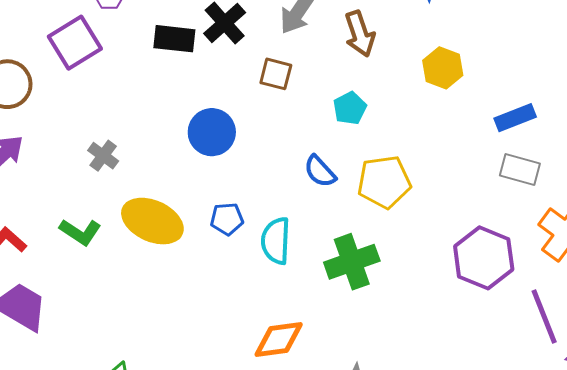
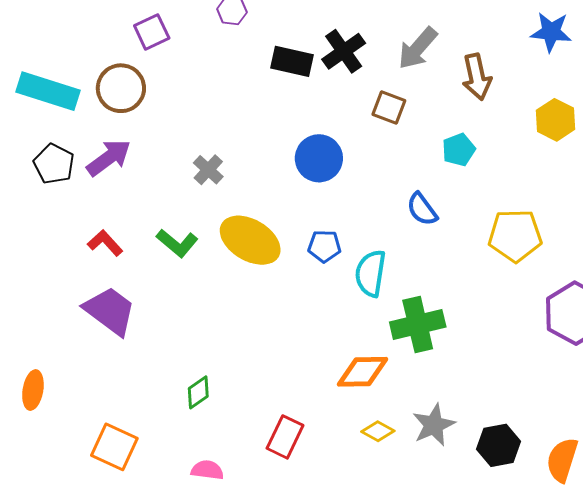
purple square: (75, 43) -> (152, 32), moved, size x0.7
yellow pentagon: (384, 182) -> (515, 236), moved
green cross: (352, 262) -> (418, 325), moved

